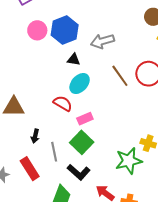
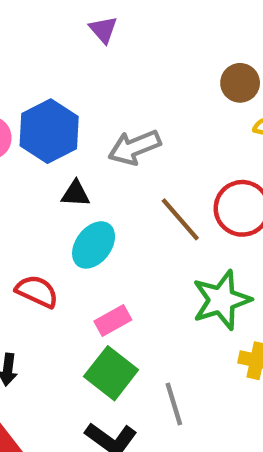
red semicircle: (63, 103) -> (37, 291), moved
gray line: (54, 152) -> (174, 404), moved
green star: (129, 161) -> (221, 300), moved

